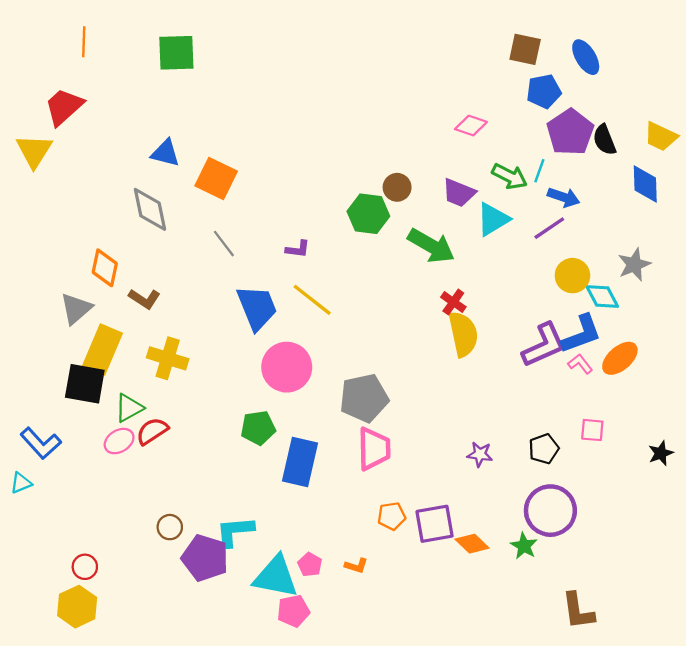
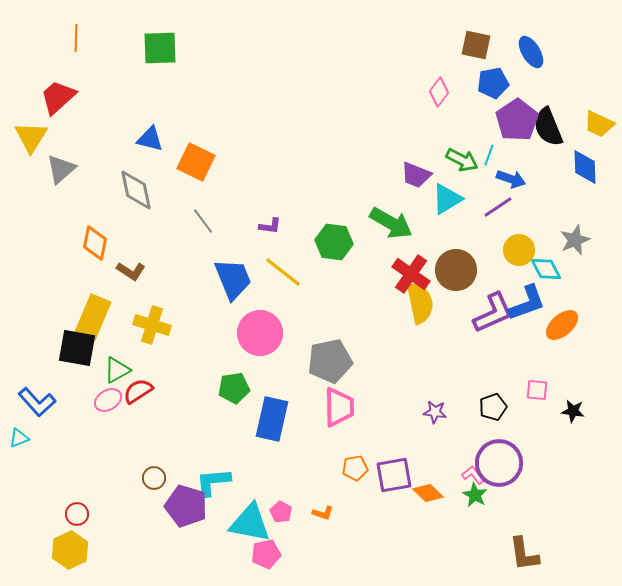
pink diamond: (471, 126) -> (439, 92), moved, turned -72
black semicircle: (604, 140) -> (548, 127), size x1.4
brown circle: (397, 187) -> (456, 270), moved, size x1.6
green hexagon: (368, 214) -> (334, 242), moved
red cross: (453, 302) -> (411, 274), size x1.6
gray triangle: (76, 309) -> (61, 169), moved
pink L-shape: (580, 364) -> (473, 475), moved
black star: (661, 453) -> (573, 411), moved, turned 30

